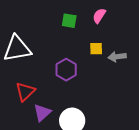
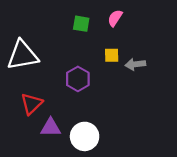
purple triangle: (42, 113) -> (51, 127), turned 42

